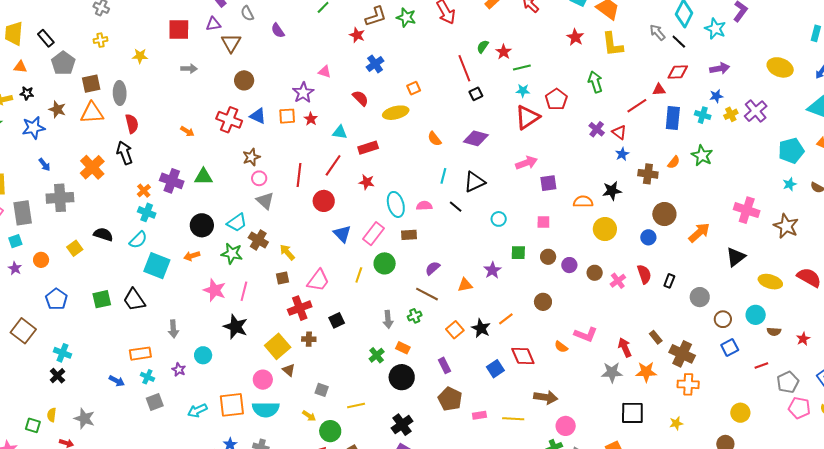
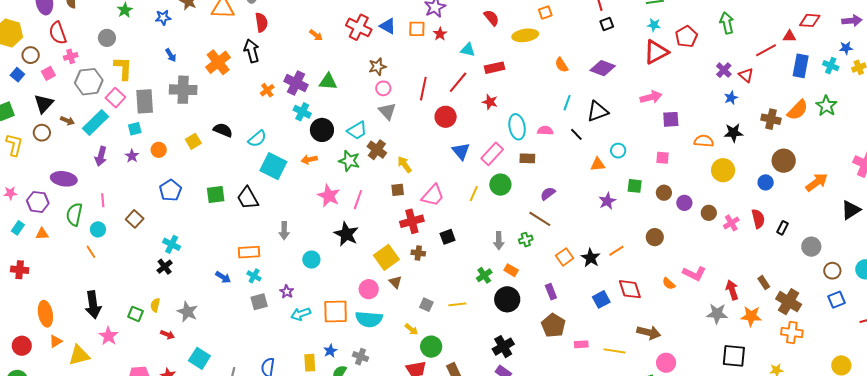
blue star: (33, 128) -> (163, 18), size x0.7
blue star: (622, 154) -> (731, 98), moved
orange semicircle: (674, 162) -> (798, 110), size x1.6
cyan cross: (147, 212) -> (302, 112), moved
orange triangle: (465, 285) -> (598, 164), moved
brown square: (23, 331) -> (135, 219), size x0.7
purple star: (179, 370) -> (287, 292), moved
yellow line: (356, 405) -> (457, 304), moved

